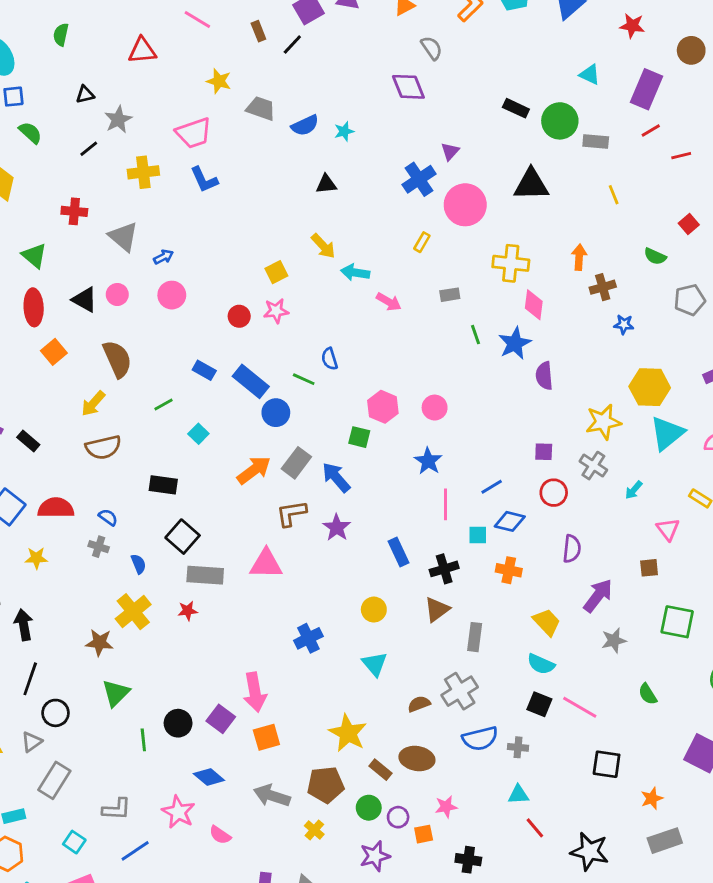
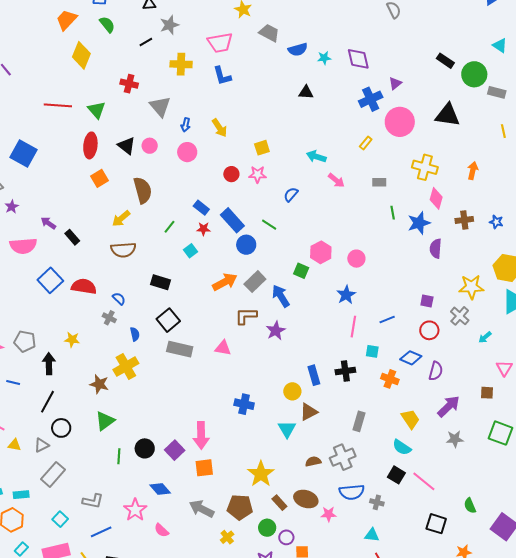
purple diamond: (408, 87) -> (358, 59), moved
yellow arrow: (323, 246) -> (220, 128), moved
blue arrow: (163, 257) -> (186, 125), turned 120
brown cross: (603, 287) -> (464, 220), moved
blue semicircle: (330, 359) -> (291, 194), moved, turned 49
green line: (163, 405) -> (170, 227), turned -32
blue diamond: (510, 521) -> (411, 358), moved
blue rectangle: (399, 552) -> (314, 375), moved
yellow star: (36, 558) -> (72, 340), moved
pink triangle: (266, 564) -> (223, 348), size x0.7
brown triangle: (437, 610) -> (309, 412), moved
red star: (188, 611) -> (203, 229), moved
blue cross: (308, 638) -> (244, 404), turned 30
green semicircle: (648, 694) -> (470, 506), moved
pink star: (446, 807) -> (329, 514), moved

